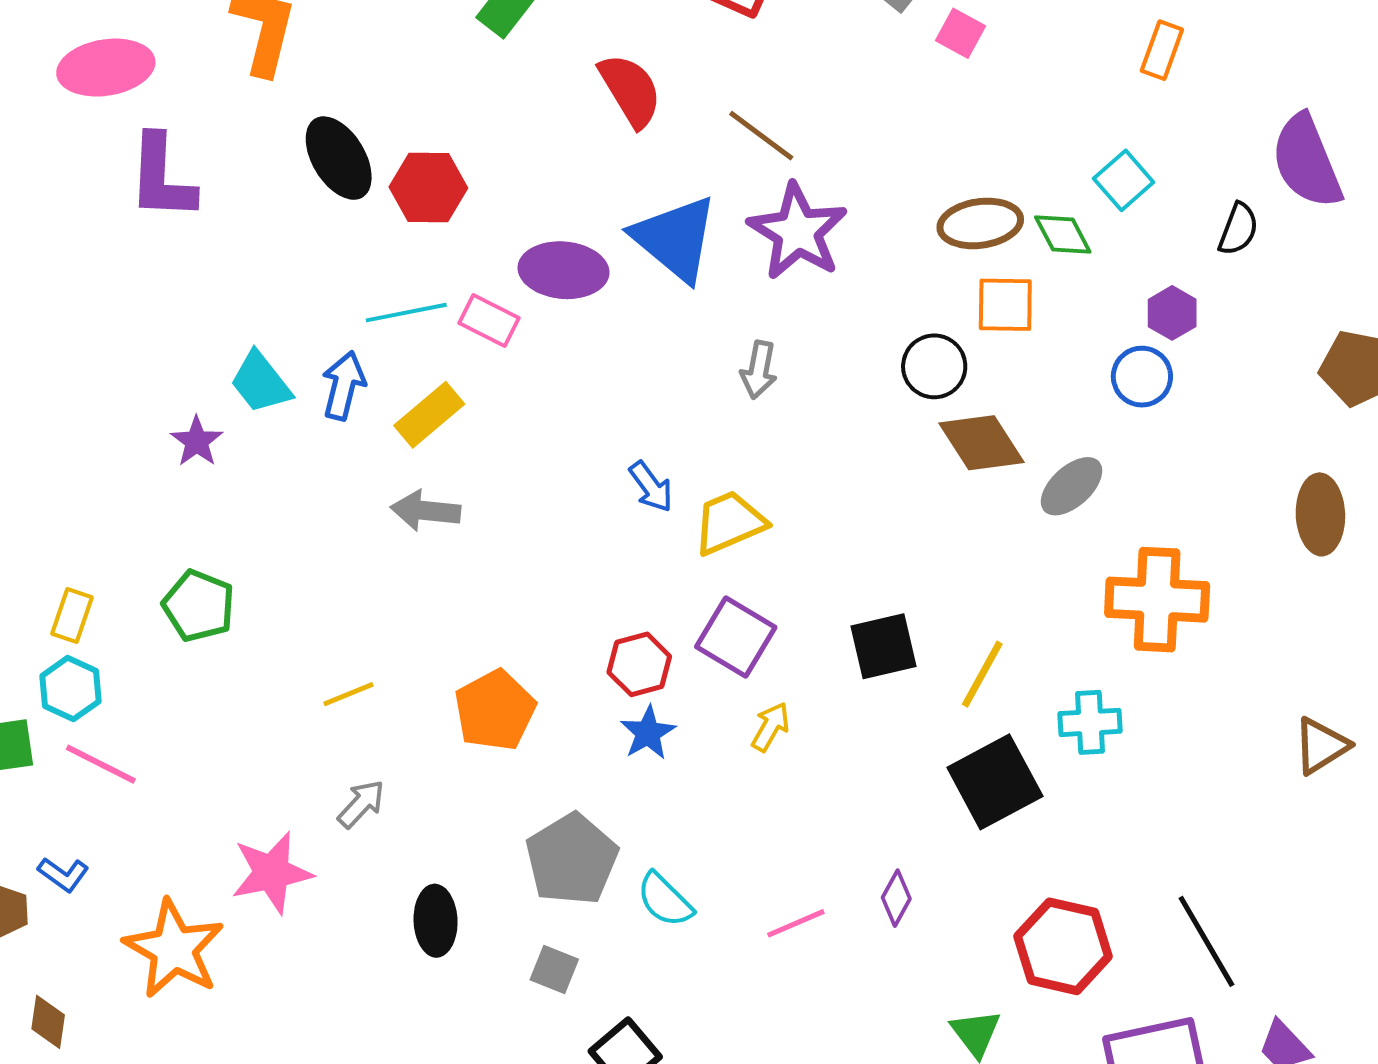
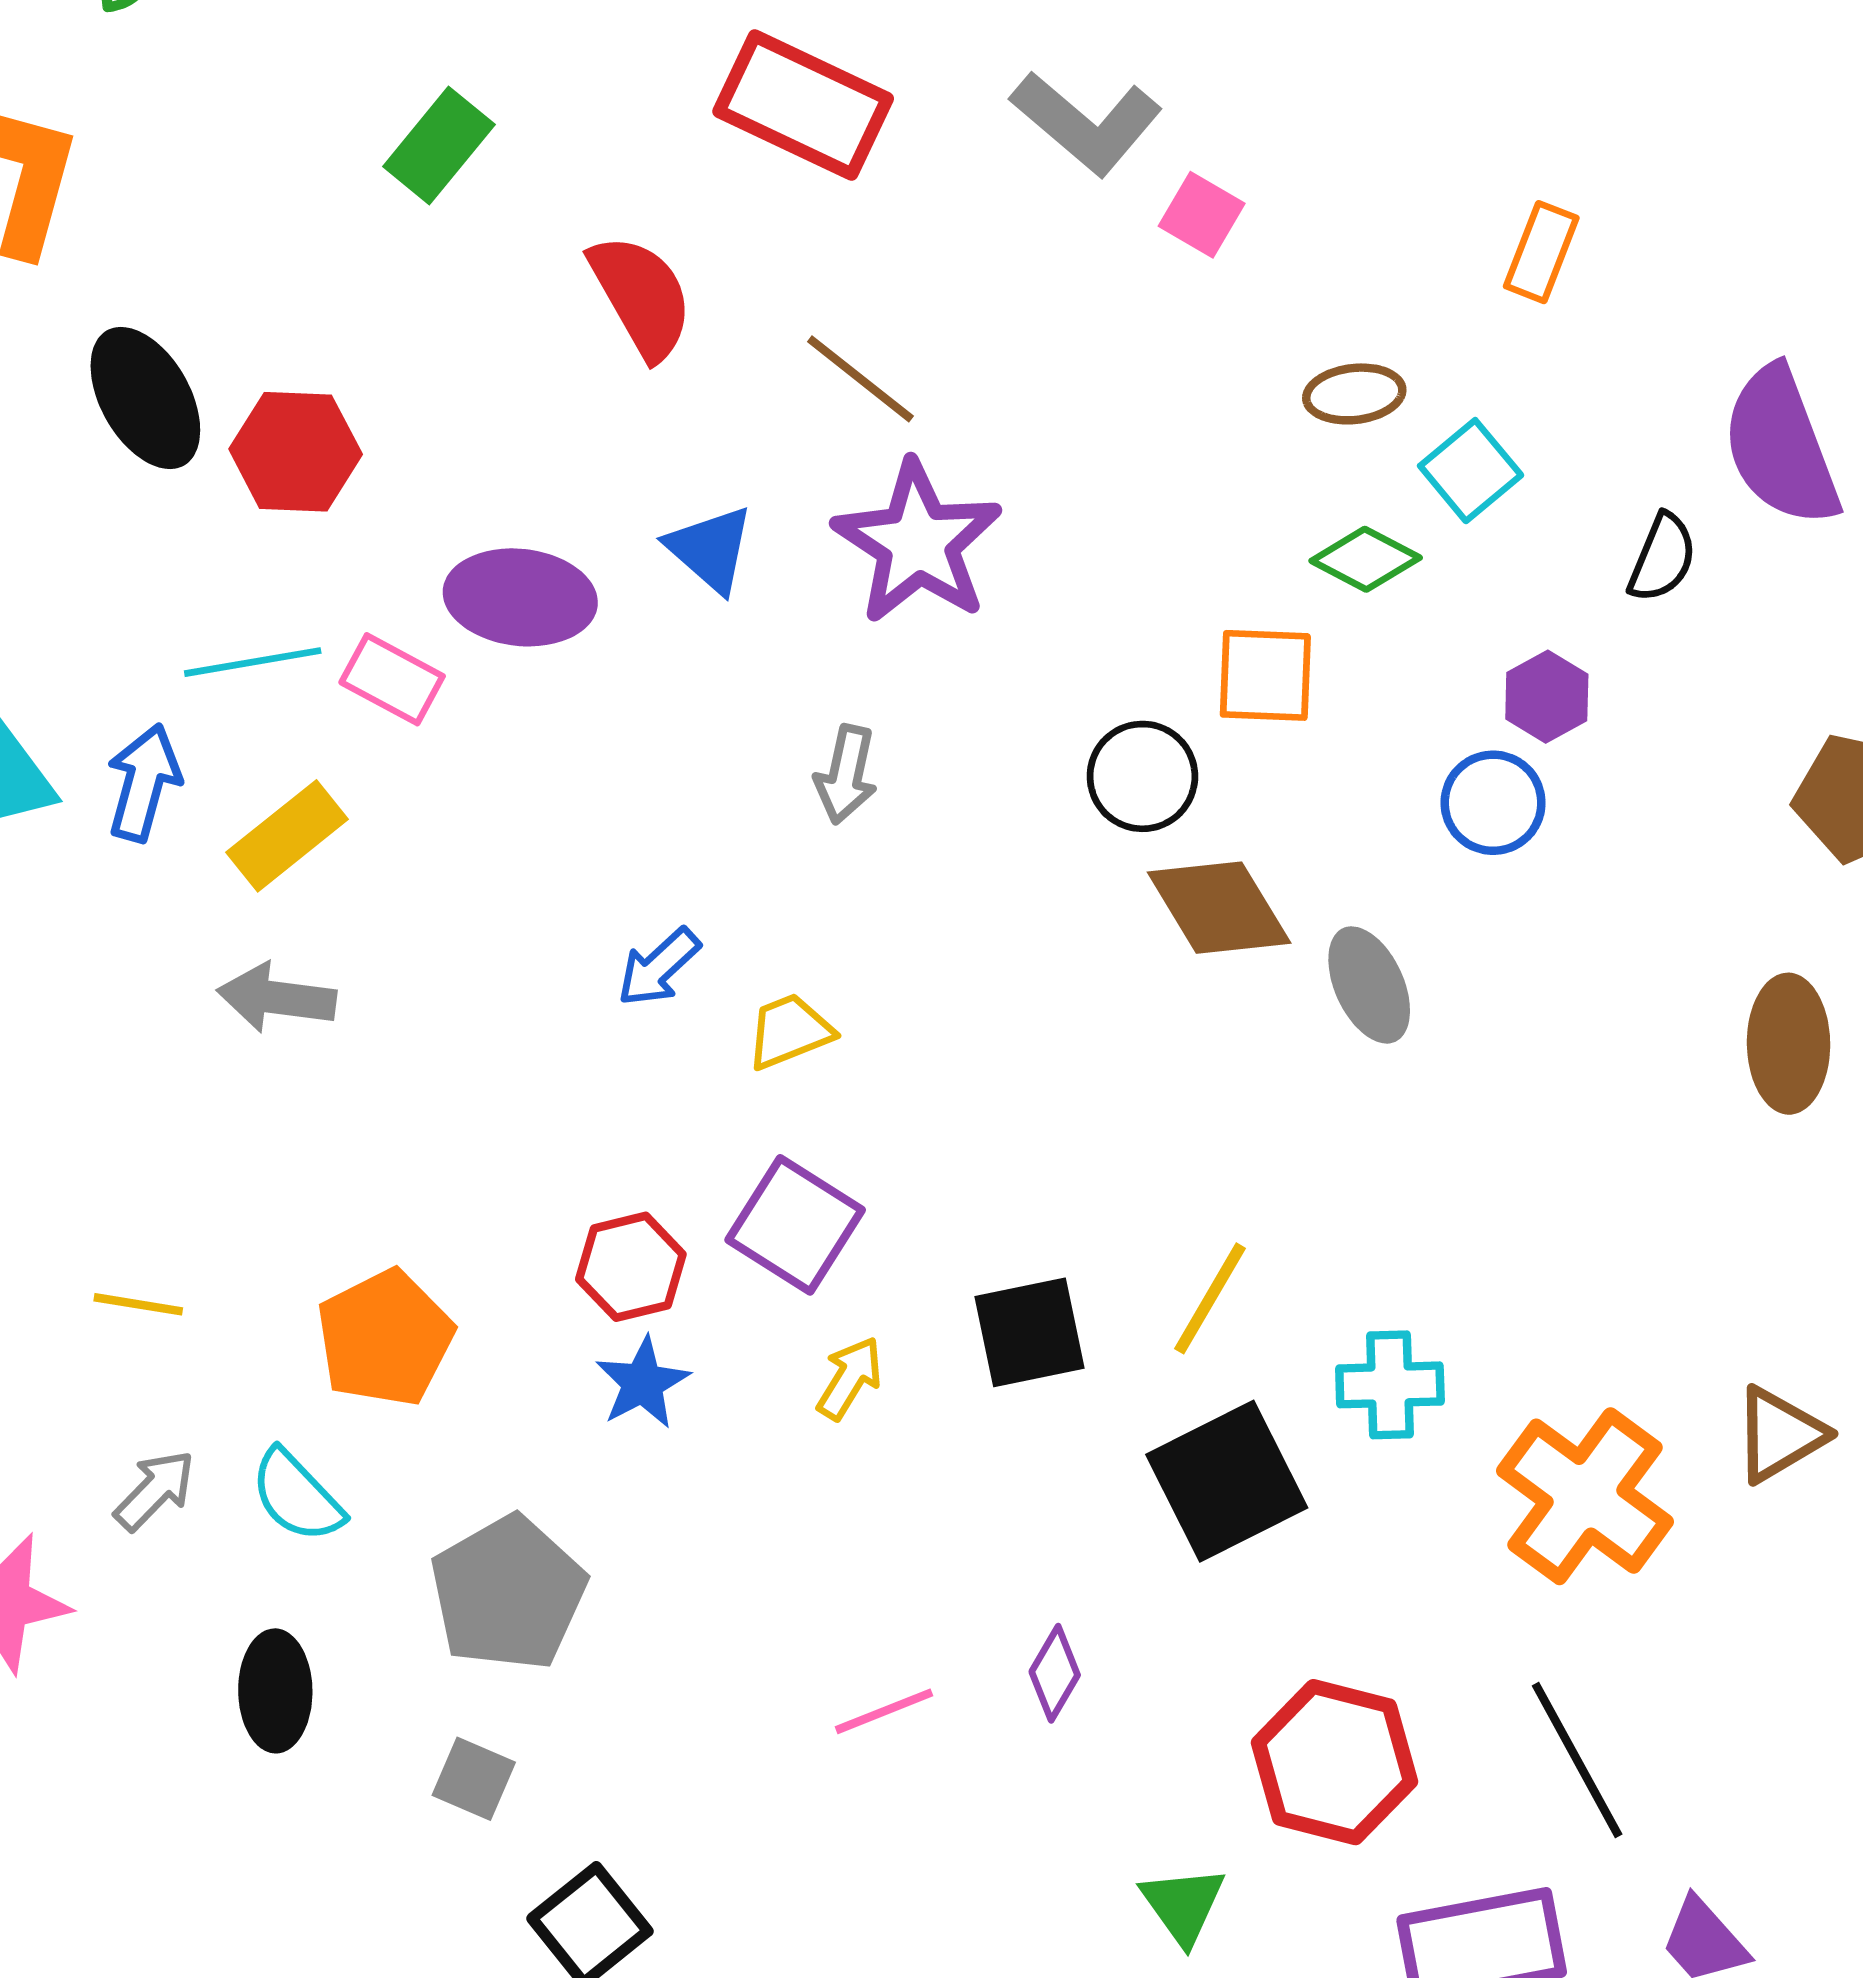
brown ellipse: (980, 223) -> (1354, 394), moved, size x0.7
green diamond: (1063, 235) -> (1366, 559), turned -36
blue triangle: (675, 239) -> (710, 549), size x0.6
gray ellipse: (1072, 486) -> (1369, 985), turned -74
blue arrow: (651, 487) -> (659, 967), turned 82
yellow trapezoid: (729, 523) -> (789, 1031), size x0.7
orange cross: (1157, 600) -> (1585, 1496), moved, turned 32
black square: (883, 646) -> (1029, 1332), moved
yellow line: (349, 694) -> (138, 1304), turned 30
cyan semicircle: (665, 900) -> (297, 1496), moved

